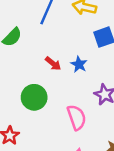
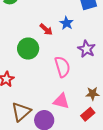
red arrow: (53, 64) -> (46, 29), moved

